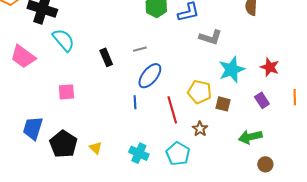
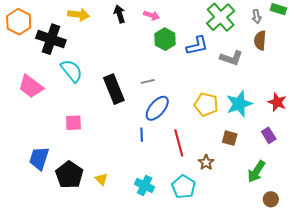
gray L-shape: (210, 37) -> (231, 58), moved
black rectangle: (106, 57) -> (114, 89), size x1.6
yellow pentagon: (200, 92) -> (206, 104), moved
green arrow: (250, 137) -> (256, 172), turned -45

